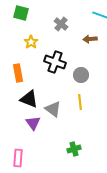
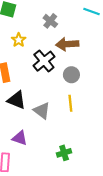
brown arrow: (90, 39) -> (67, 44), moved, size x1.5
black cross: (55, 62) -> (44, 61), turned 30
purple triangle: (33, 123) -> (20, 138), moved, turned -35

